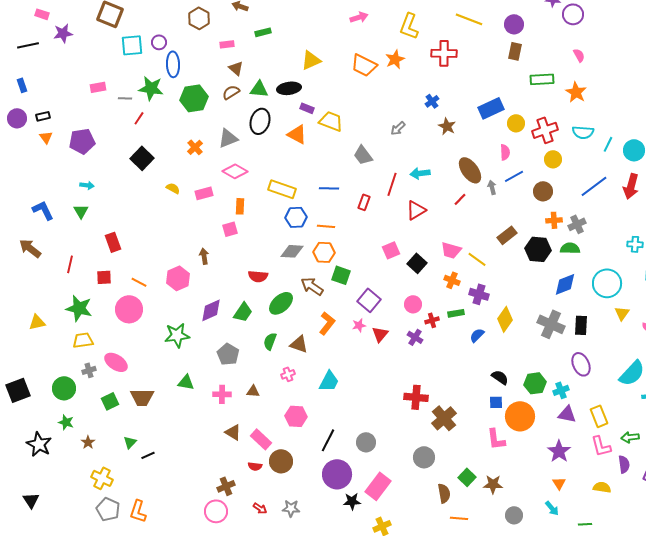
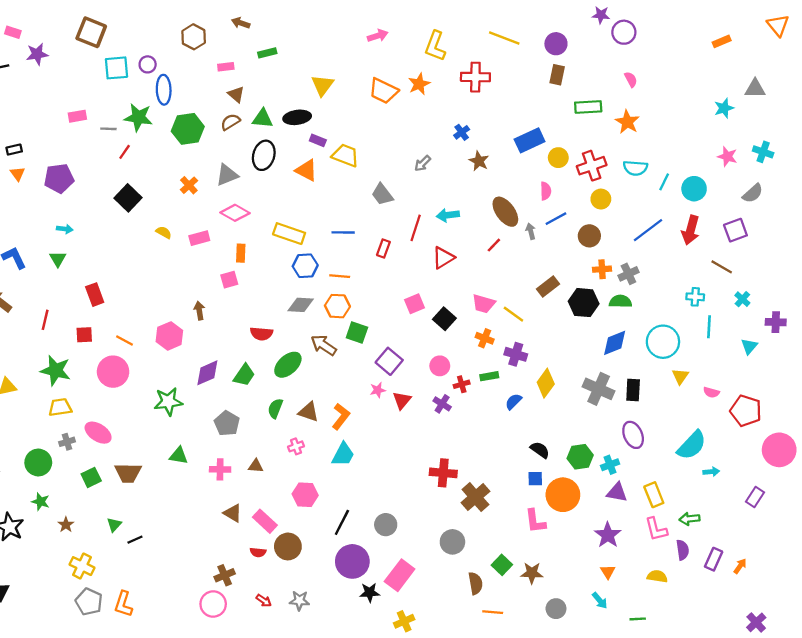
yellow triangle: (311, 60) -> (322, 85), turned -30
orange L-shape: (327, 323) -> (341, 416), moved

